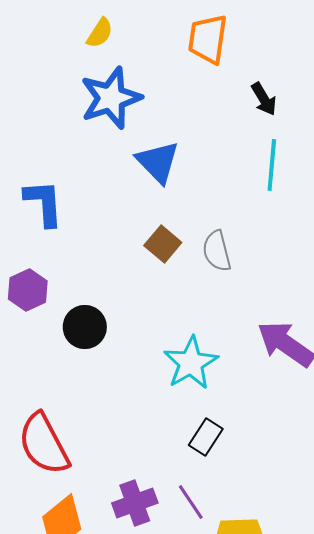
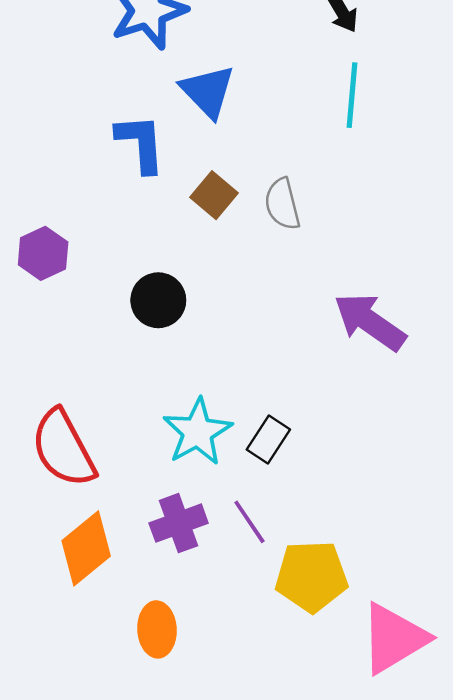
blue L-shape: (44, 203) -> (141, 143), moved
black circle: (85, 327) -> (158, 300), moved
cyan star: (191, 363) -> (198, 432), moved

